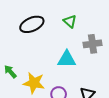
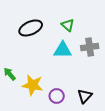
cyan triangle: (67, 59) -> (63, 50), moved

